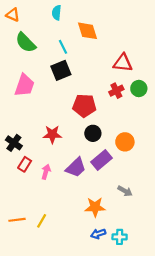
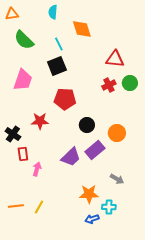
orange triangle: (13, 15) -> (12, 14), turned -32
red pentagon: (84, 106) -> (65, 99), moved
red star: (52, 134) -> (40, 121), moved
red rectangle: (25, 164) -> (23, 154), turned -40
pink arrow: (46, 172) -> (37, 169), moved
cyan cross: (120, 237) -> (109, 207), moved

